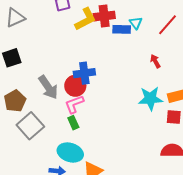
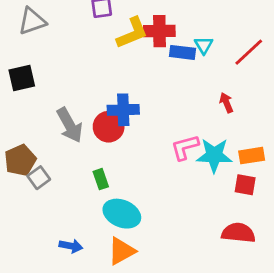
brown pentagon: (15, 101) -> (20, 160), moved
pink L-shape: (74, 104) -> (185, 147), moved
gray square: (30, 126) -> (39, 178), size x0.6
cyan ellipse: (70, 152) -> (122, 214), moved

